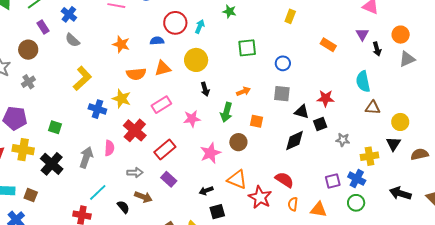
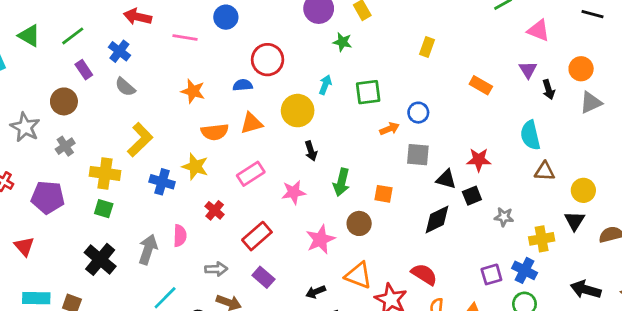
cyan arrow: (200, 26) -> (325, 85), moved
orange arrow: (243, 91) -> (389, 129), moved
red cross: (135, 130) -> (215, 210), size x0.6
yellow cross: (23, 150) -> (105, 173), moved

